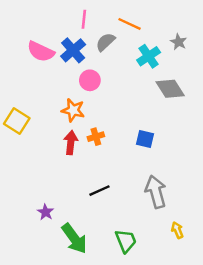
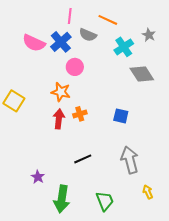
gray semicircle: (105, 42) -> (88, 35), turned -114
green arrow: (74, 238) -> (62, 199), turned 44

